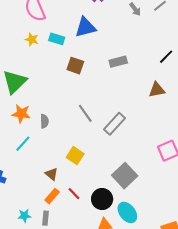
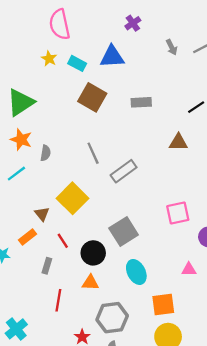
brown square: (75, 66) -> (92, 97), size x1.4
yellow square: (75, 156) -> (72, 198), size x1.5
orange rectangle: (52, 196) -> (28, 237), moved
cyan ellipse: (127, 212) -> (136, 272), moved
gray rectangle: (45, 218) -> (47, 266), moved

